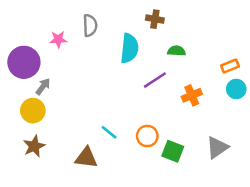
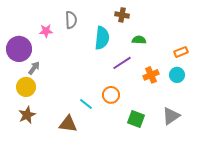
cyan circle: (236, 89) -> (177, 75), moved
orange circle: (147, 136) -> (111, 95), moved

